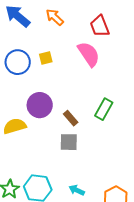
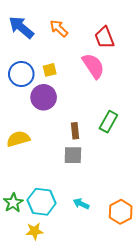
purple circle: (40, 105) -> (44, 97), moved
brown rectangle: (71, 118) -> (75, 131), turned 35

